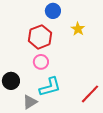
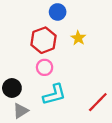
yellow star: (78, 29) -> (78, 38), moved
gray triangle: (30, 102) -> (21, 111), moved

